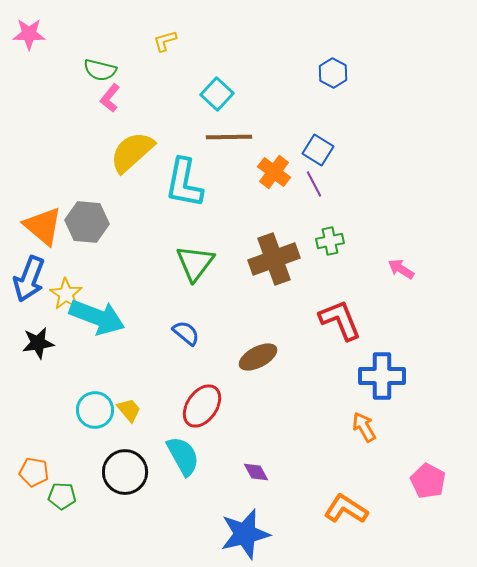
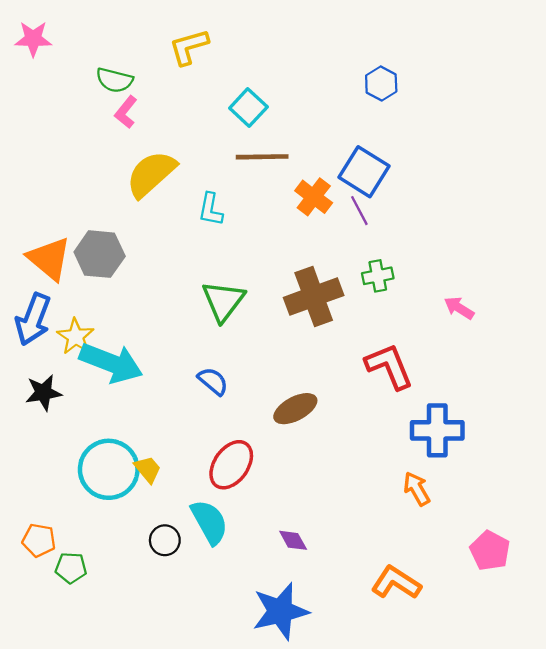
yellow L-shape: (165, 41) -> (189, 47), size x1.5
blue square: (318, 150) -> (364, 172), size x1.4
cyan L-shape: (184, 183) -> (211, 209), size x0.6
cyan circle: (95, 410) -> (109, 469), size x1.4
black circle: (125, 472) -> (165, 540), moved, size x0.6

